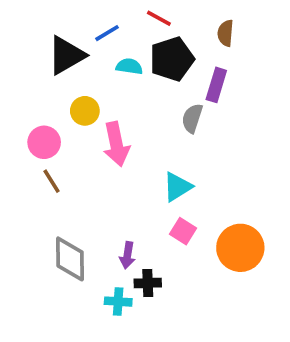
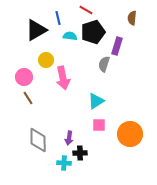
blue line: (107, 33) -> (58, 18), turned -72
brown semicircle: (226, 33) -> (132, 18), moved
pink square: (183, 231) -> (99, 125), turned -32

